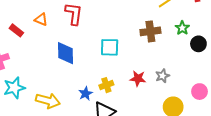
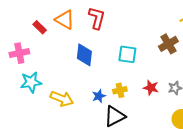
orange triangle: (41, 19) -> (65, 20), size x1.5
brown cross: (150, 31) -> (168, 44), turned -30

